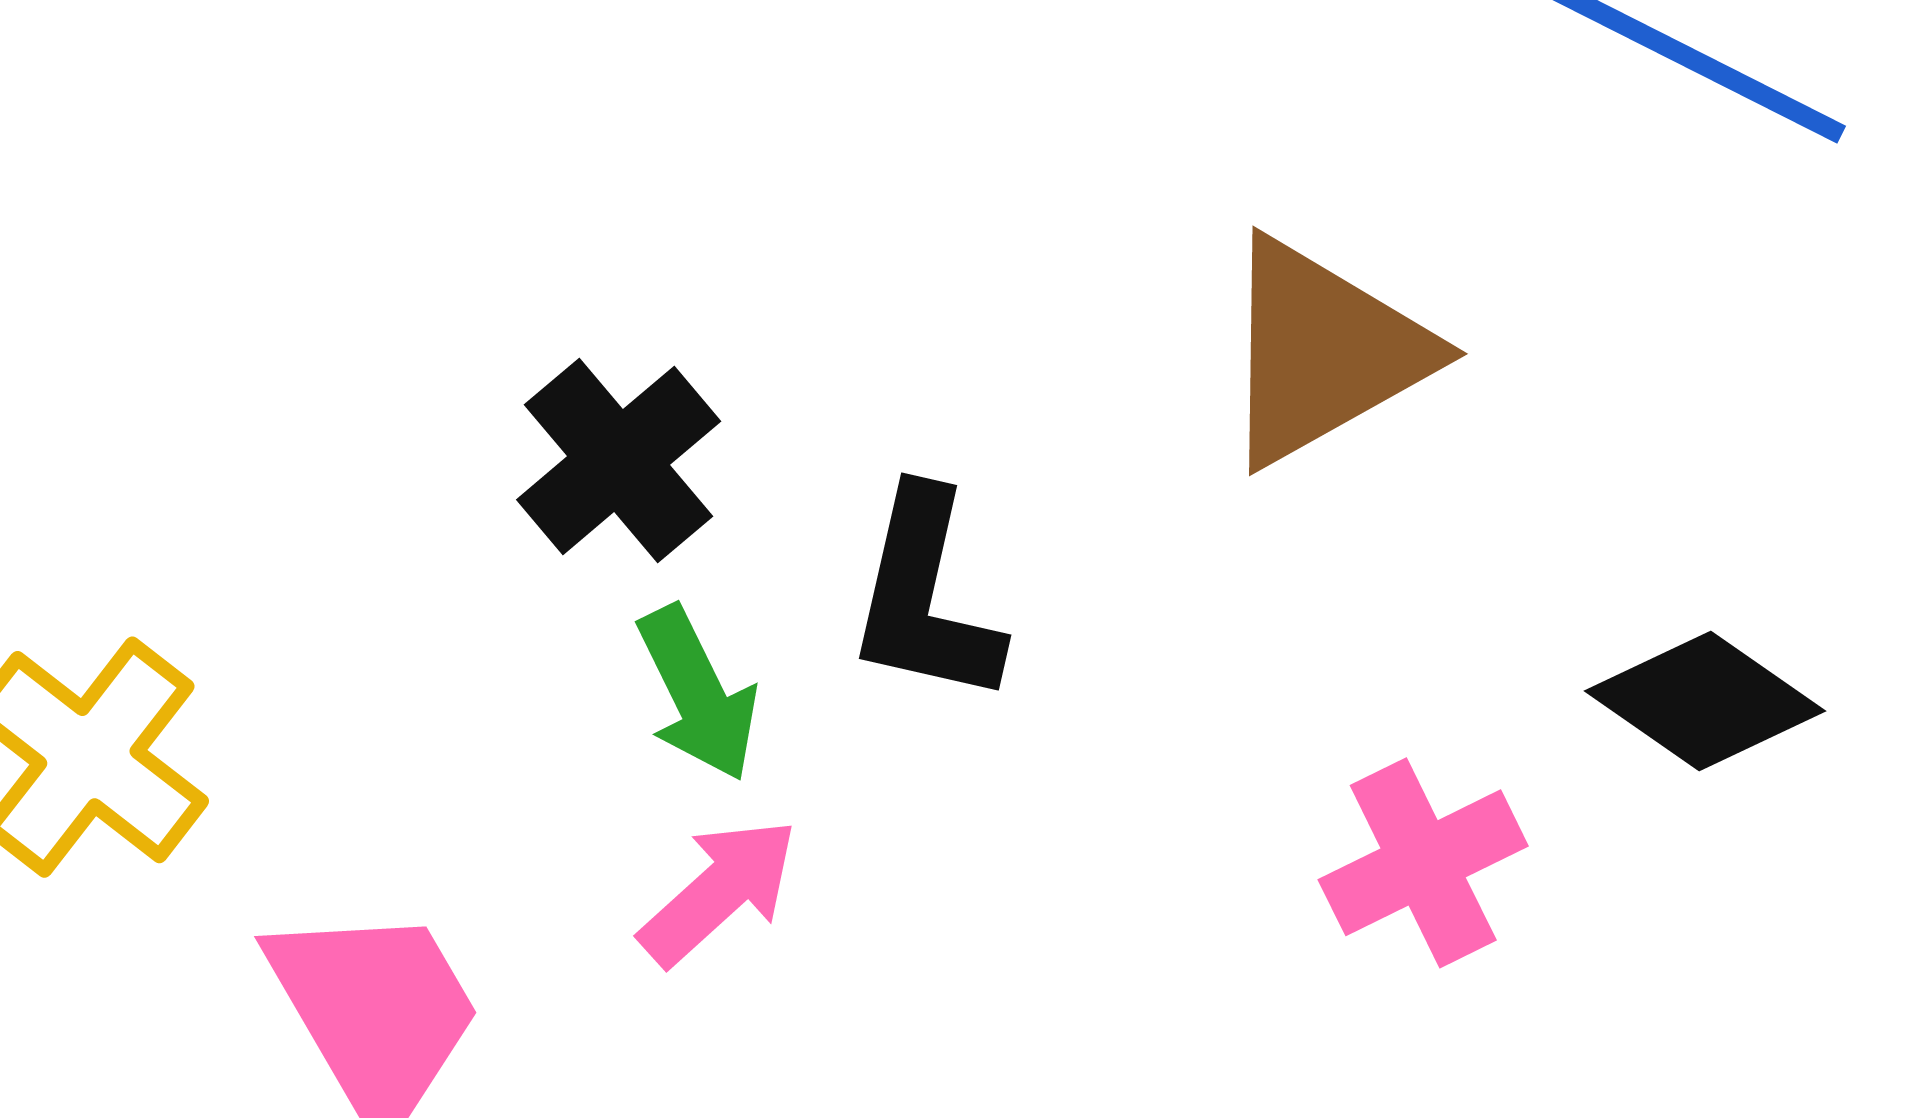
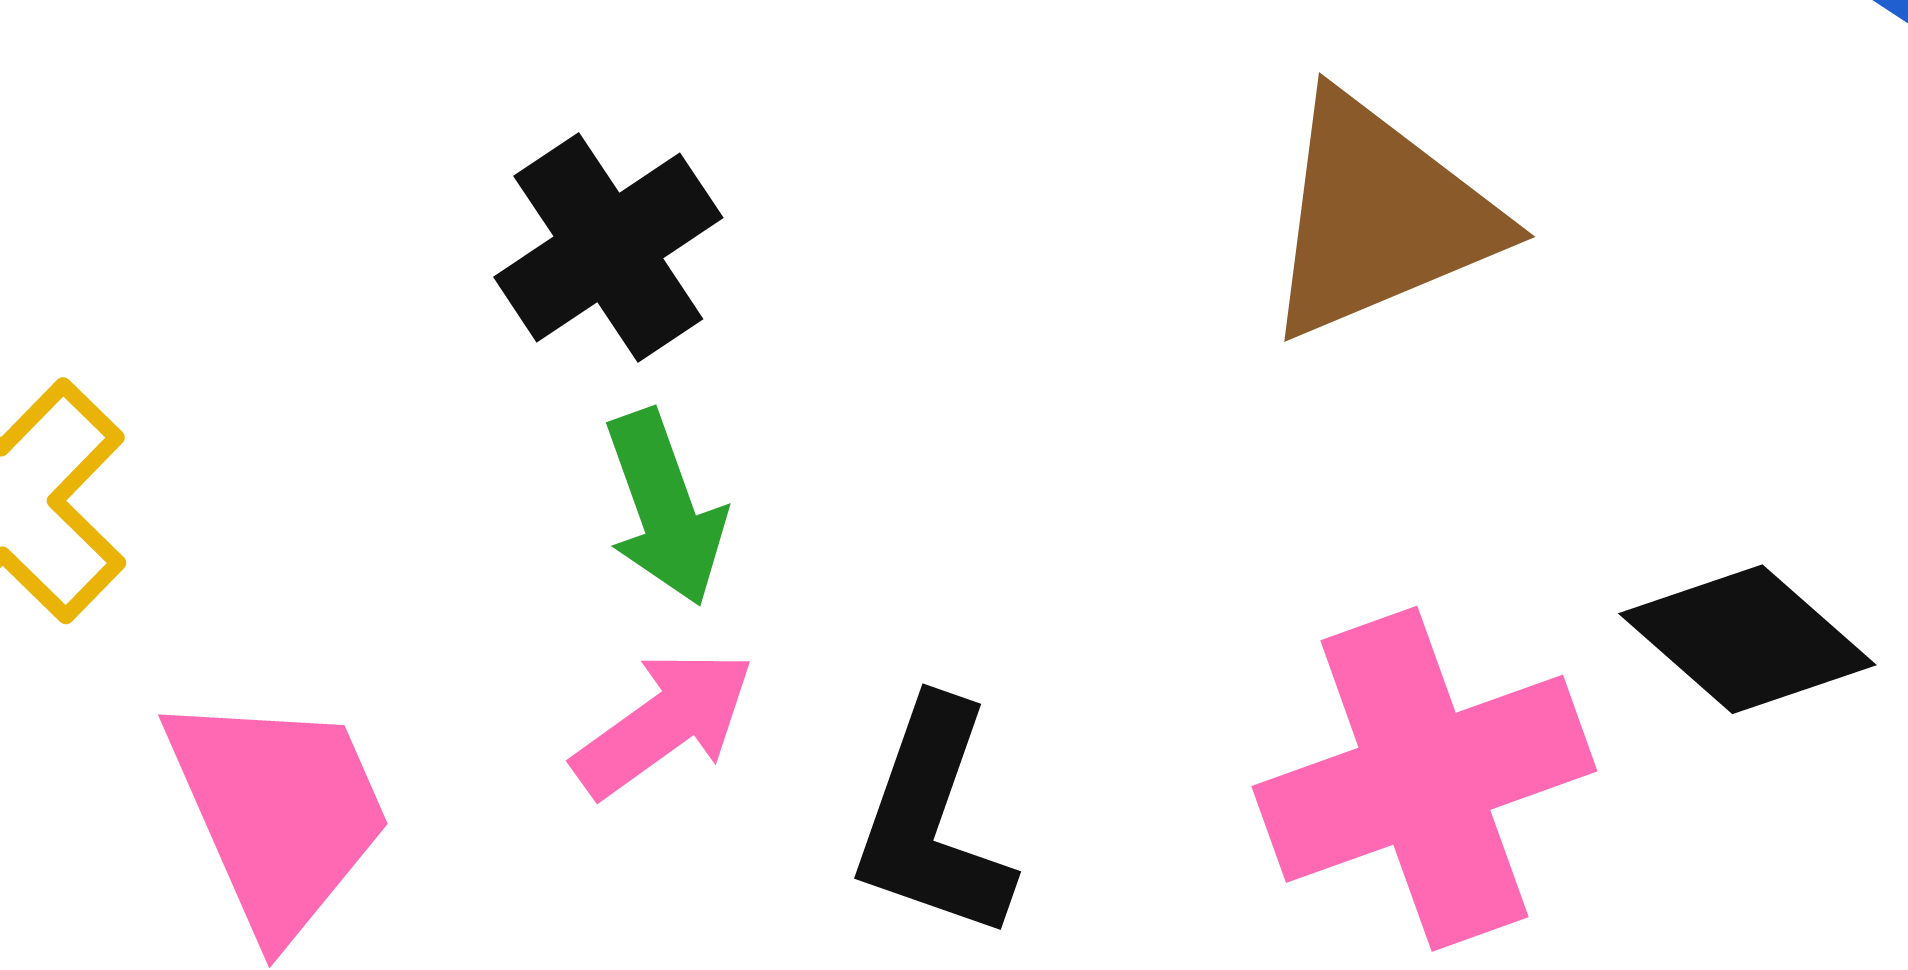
black L-shape: (925, 597) -> (933, 820), moved
pink cross: (1423, 863) -> (1424, 779), size x1.5

